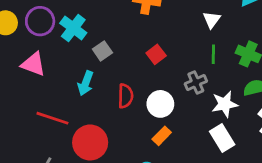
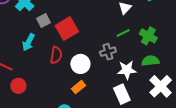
red square: (156, 54) -> (67, 29), moved, size x1.6
green line: (213, 54) -> (123, 33), turned 56
red circle: (90, 142) -> (18, 86), moved, size x0.6

